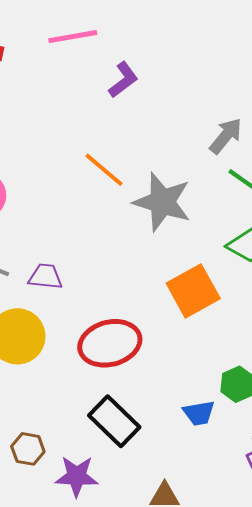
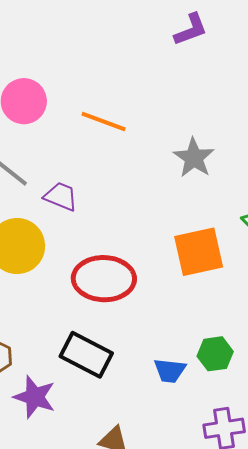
orange line: (104, 170) -> (104, 121), moved, turned -36
gray star: (162, 202) -> (194, 158), size x0.7
black rectangle: (114, 421) -> (86, 355), turned -33

